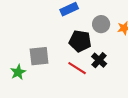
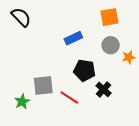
gray circle: (101, 24) -> (111, 45), moved
red line: (77, 68) -> (69, 97), moved

